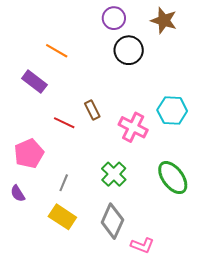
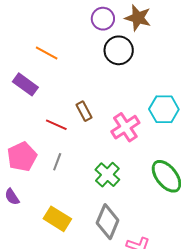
brown star: (164, 20) -> (138, 18), moved
pink cross: (133, 127) -> (125, 127), turned 32
gray line: (64, 183) -> (57, 162), moved

